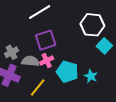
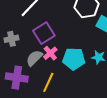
gray cross: (11, 52) -> (11, 39), moved, turned 32
gray semicircle: (30, 61) -> (34, 58), turned -36

